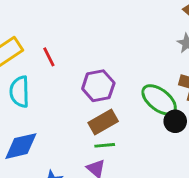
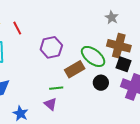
black circle: (175, 121) -> (101, 83), moved
brown rectangle: (103, 122) -> (75, 69), moved

